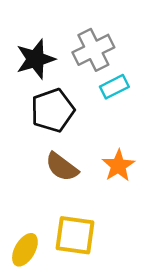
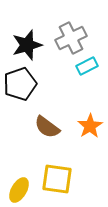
black pentagon: (53, 110) -> (20, 84), moved

